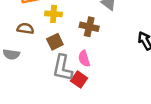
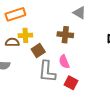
yellow cross: (54, 14) -> (25, 35), moved
red square: (79, 80) -> (71, 83), moved

